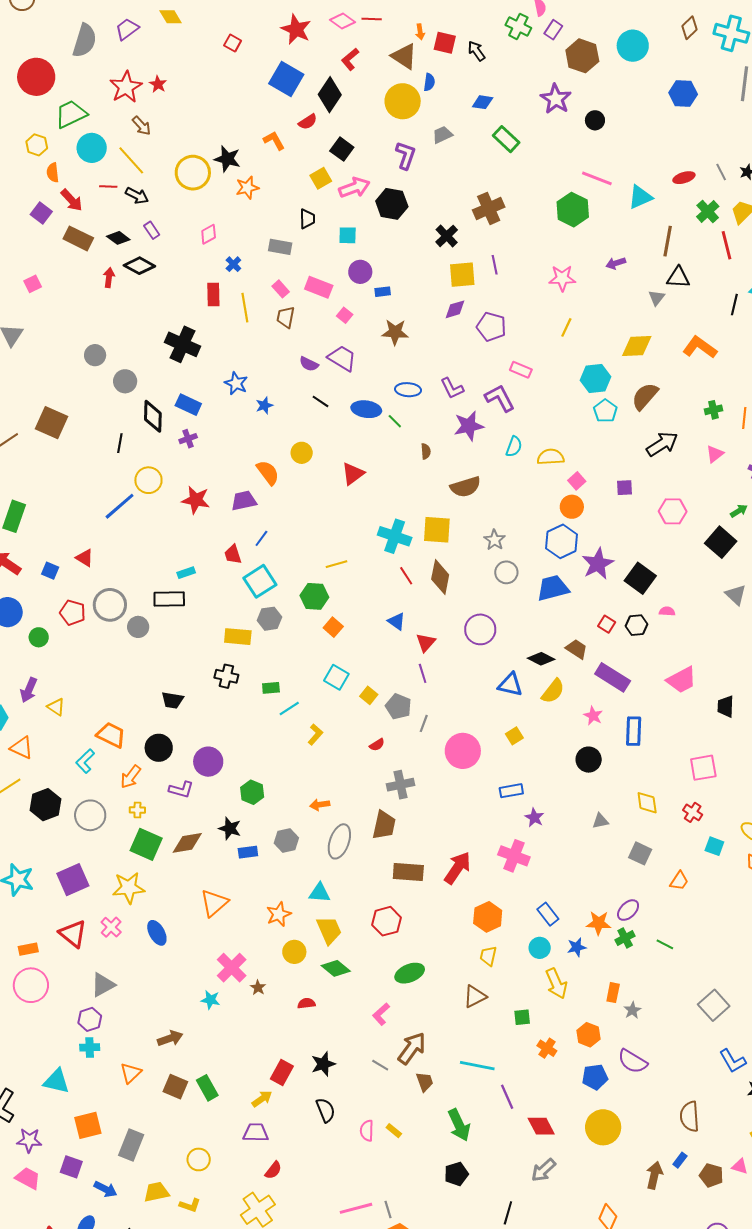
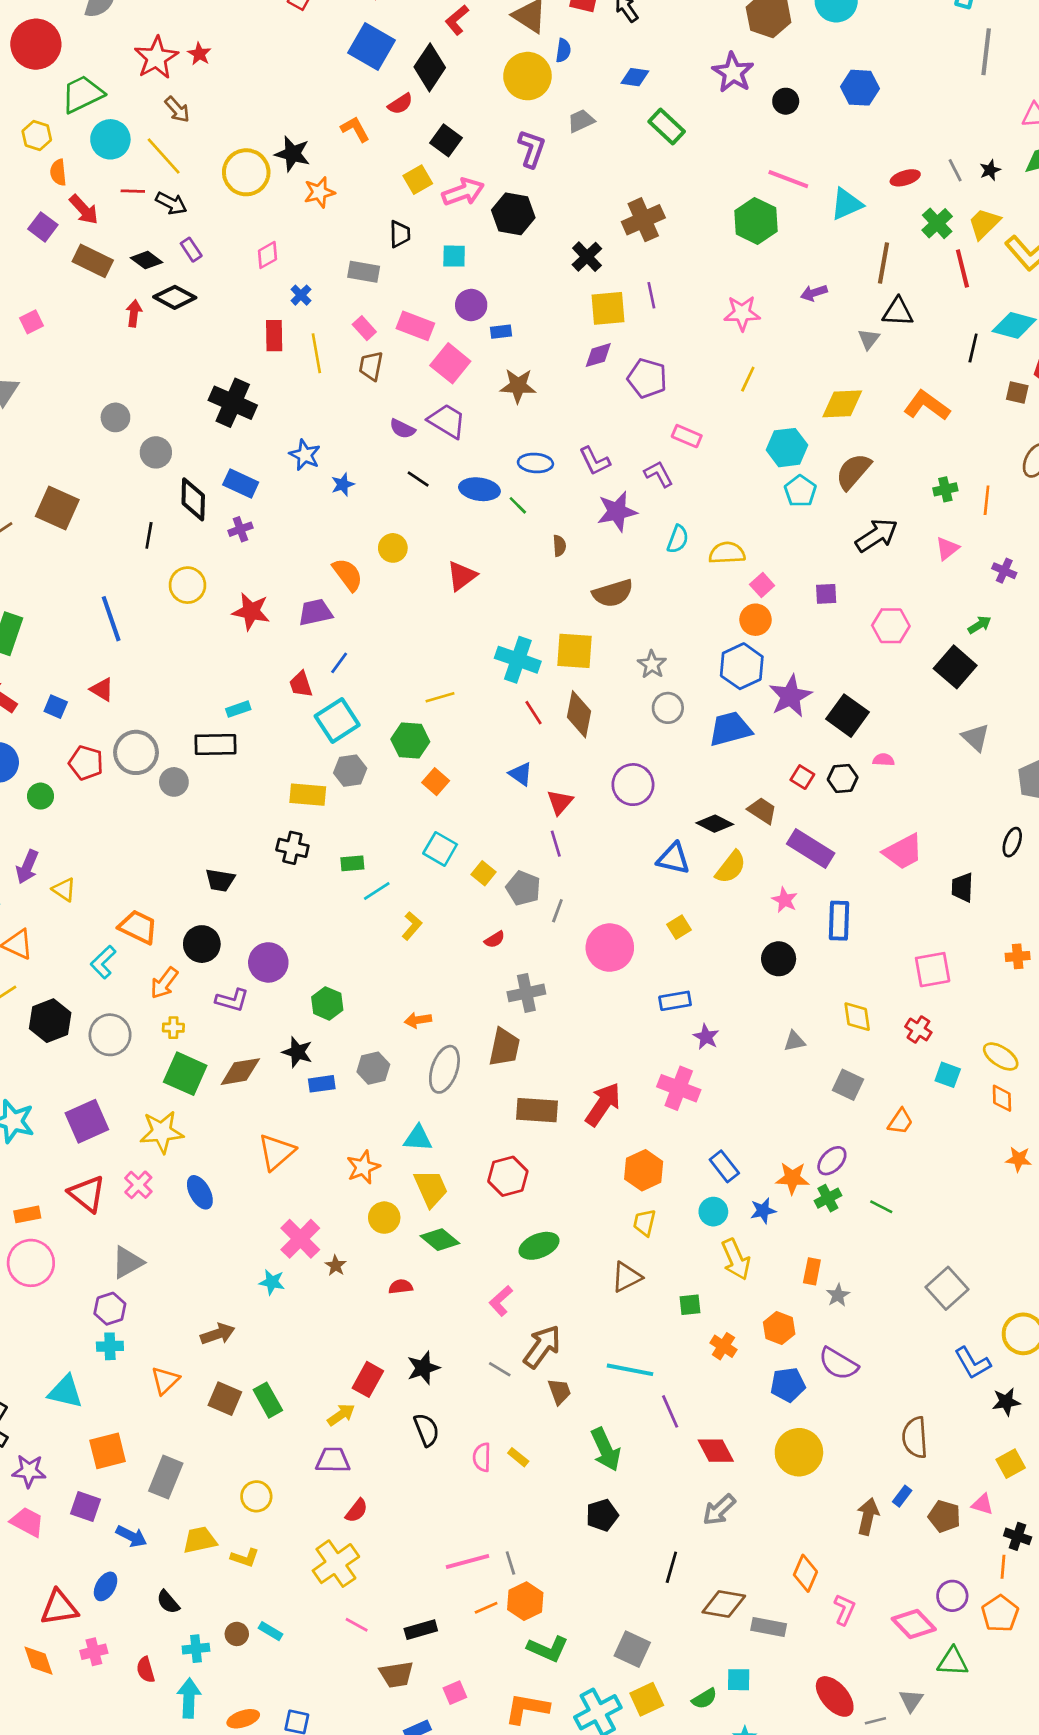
blue hexagon: (683, 94) -> (860, 88), moved
pink square: (345, 315) -> (450, 363), size x1.8
purple L-shape: (500, 398) -> (659, 474), size x0.7
blue line: (120, 506) -> (111, 619), moved, turned -68

